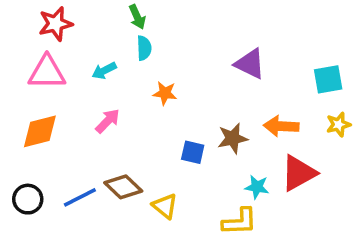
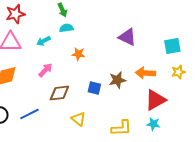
cyan semicircle: (144, 48) -> (66, 28), turned -96
brown diamond: (123, 187) -> (59, 93), moved, turned -50
cyan star: (257, 187) -> (153, 124), moved

